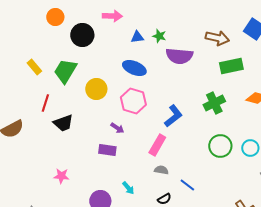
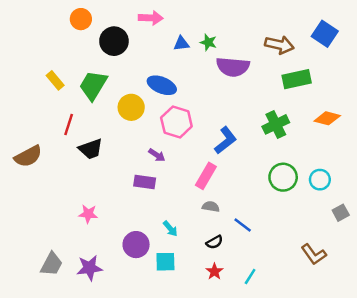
blue ellipse: (134, 68) -> (162, 85), moved

